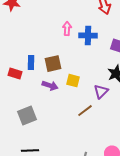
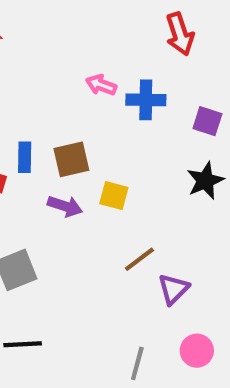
pink arrow: (67, 29) -> (101, 85), turned -72
purple triangle: (101, 92) -> (173, 289), moved

